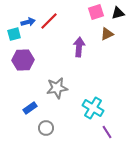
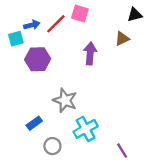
pink square: (96, 12) -> (80, 14), moved, turned 35
purple hexagon: (23, 60) -> (38, 59), moved
gray star: (57, 88) -> (65, 100), turned 30
cyan cross: (93, 108) -> (86, 129), moved, turned 30

